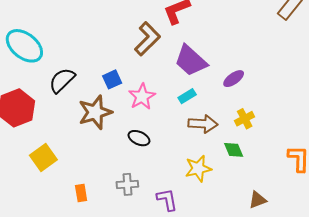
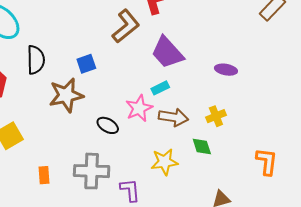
purple ellipse: (234, 79) -> (226, 70), moved, turned 40
black semicircle: (62, 80) -> (36, 60), turned 128
pink star: (142, 97) -> (139, 108), moved
gray cross: (127, 184) -> (92, 171), size x1.6

